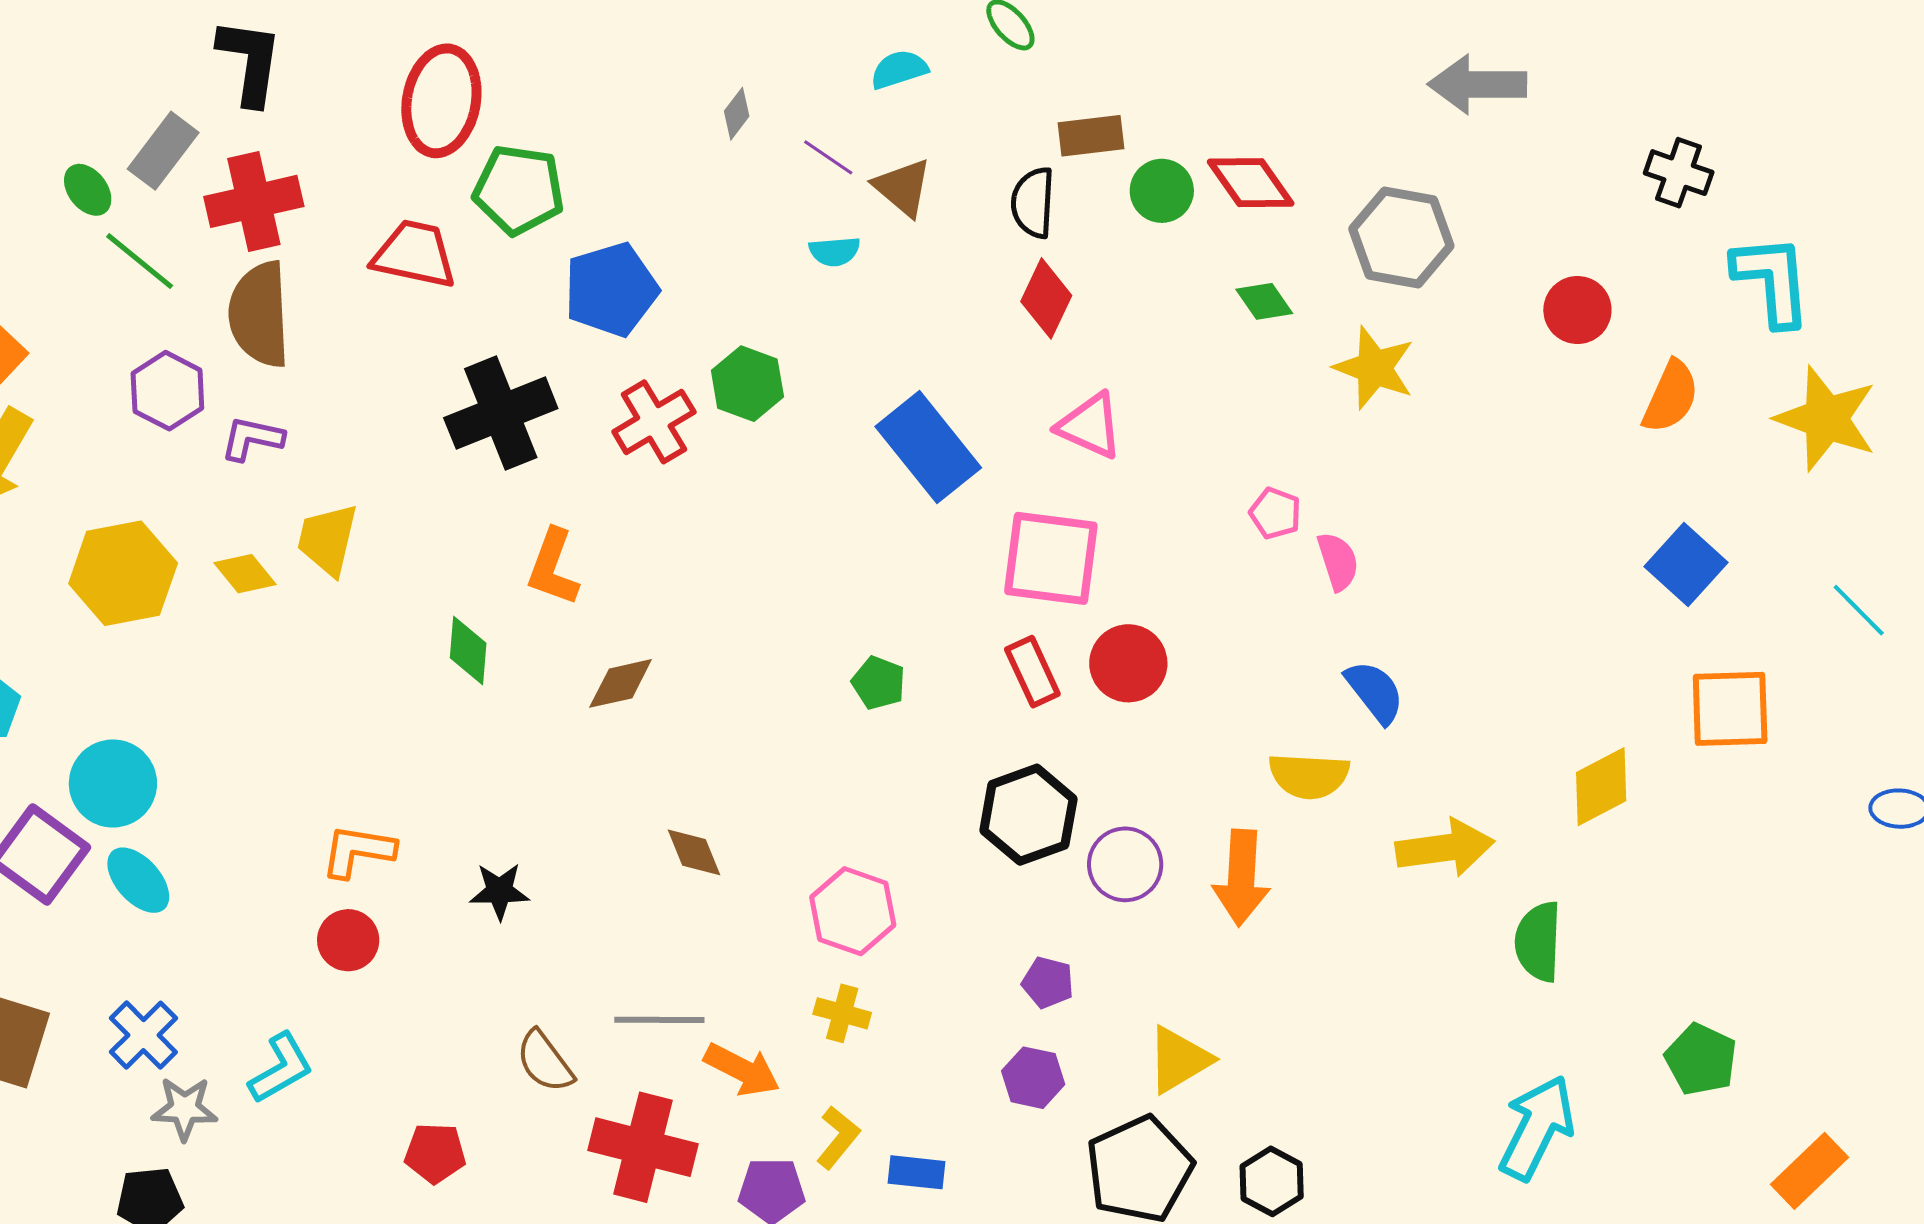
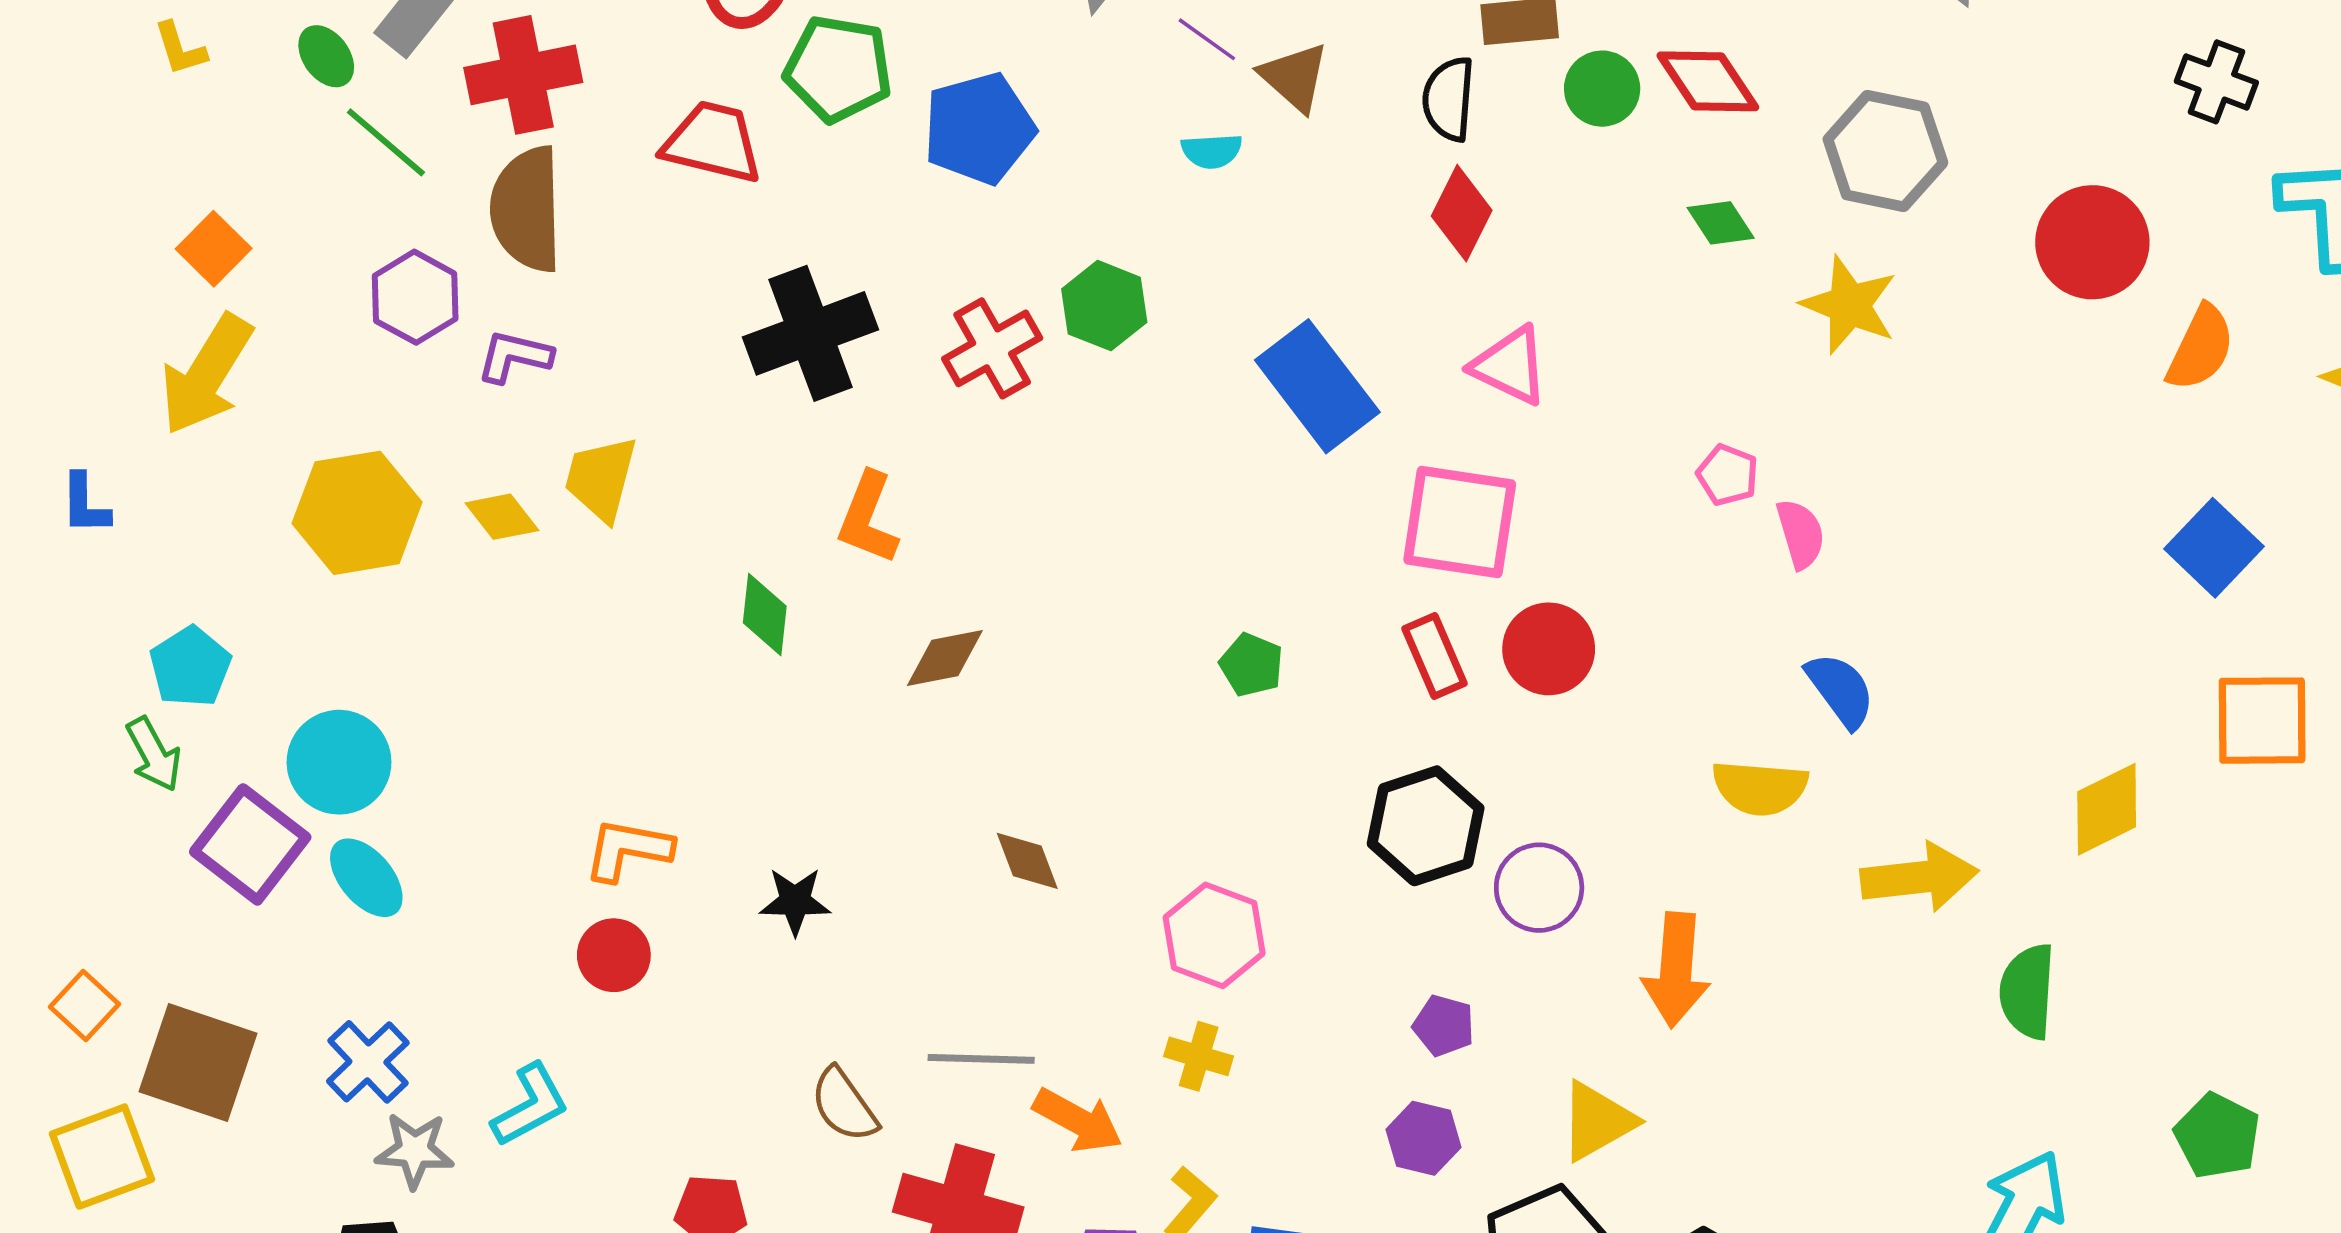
blue pentagon: (611, 289) -> (979, 128), moved
red circle: (1577, 310) -> (2092, 242), size x1.4
orange arrow: (1241, 878) -> (1676, 970), moved

